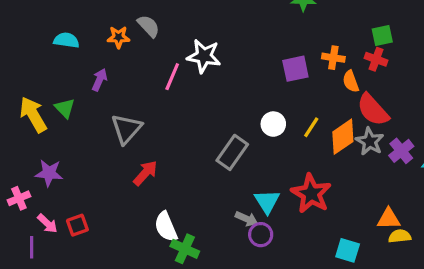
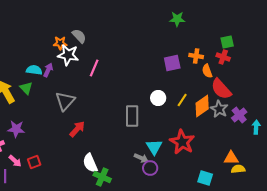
cyan semicircle: (66, 40) -> (34, 70), moved
white star: (204, 56) -> (68, 55), moved
gray rectangle: (232, 152) -> (132, 116), turned -35

